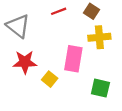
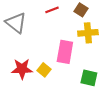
red star: (25, 62) -> (22, 69), moved

